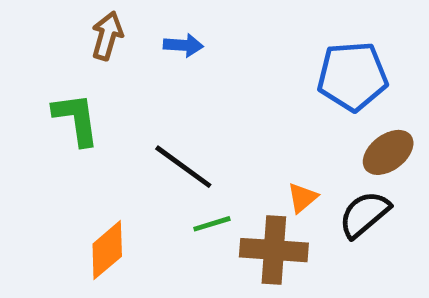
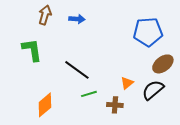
brown cross: (274, 250) -> (115, 105), size x0.6

